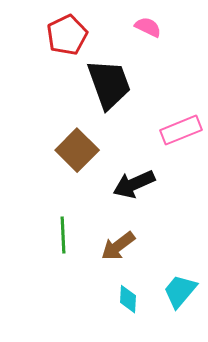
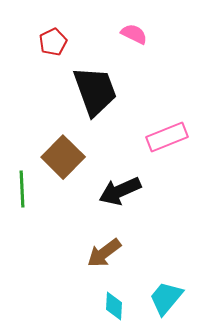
red pentagon: (67, 35) -> (53, 42), size x0.7
green line: (63, 235) -> (22, 189), moved

